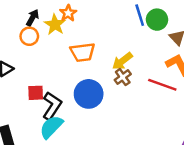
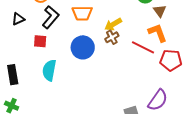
black L-shape: (52, 106) -> (51, 17), moved
cyan semicircle: (51, 127) -> (49, 70), turned -40

